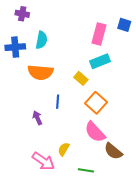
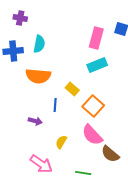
yellow rectangle: (81, 78) -> (72, 89), moved
purple arrow: (37, 118) -> (35, 121), turned 128
yellow semicircle: (64, 149) -> (61, 142), moved

